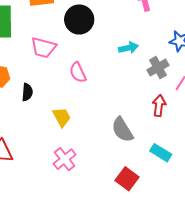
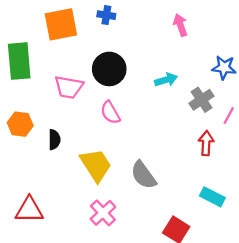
black circle: (79, 20) -> (109, 69), moved
yellow trapezoid: (62, 117) -> (96, 165), size x1.5
gray semicircle: (122, 130) -> (143, 175), moved

